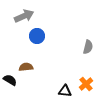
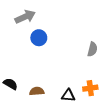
brown semicircle: (26, 67) -> (37, 91), moved
orange cross: (86, 84) -> (90, 88), turned 32

